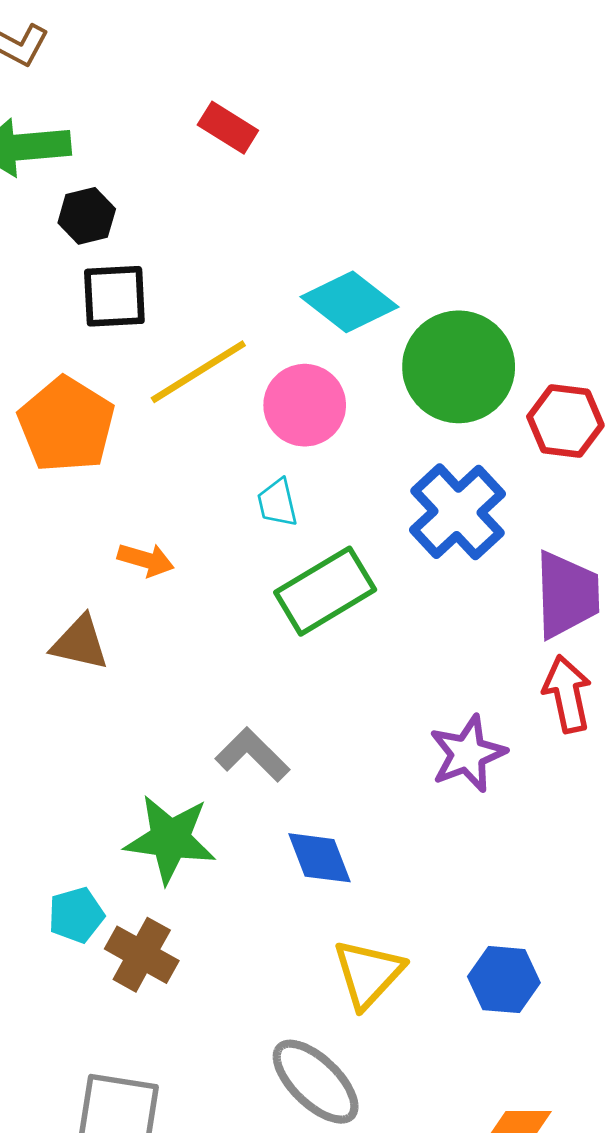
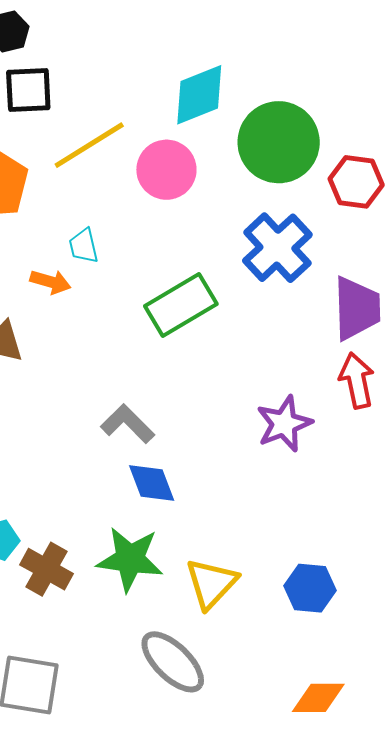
cyan diamond: (349, 302) -> (199, 95), turned -60
cyan trapezoid: (277, 503) -> (84, 246), moved
green star: (170, 839) -> (130, 559), moved
blue diamond: (319, 858) -> (152, 483), moved

